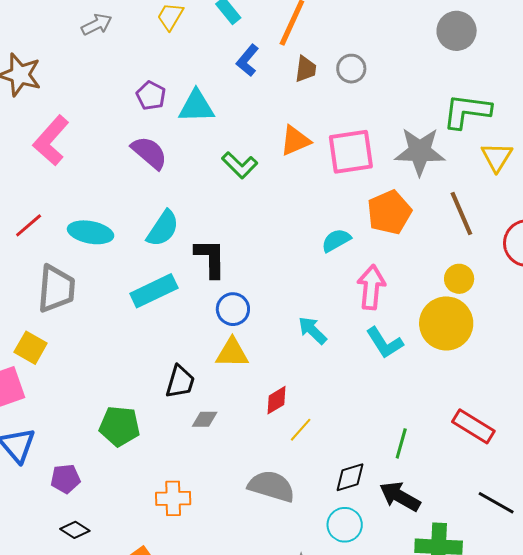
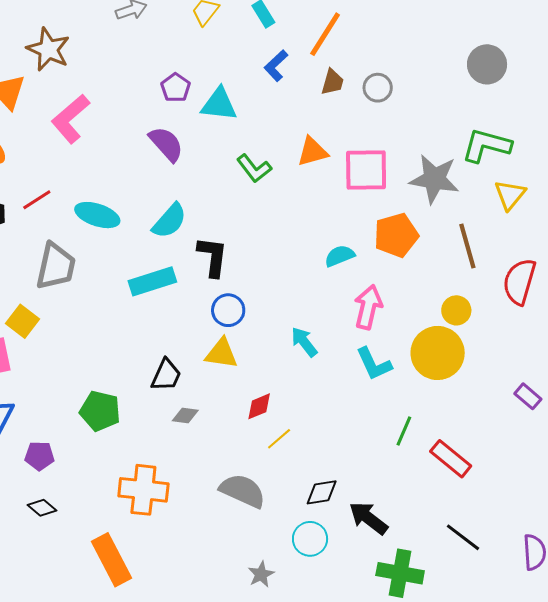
green line: (401, 443) -> (404, 431), moved
orange cross: (173, 498) -> (143, 490), size x1.4

